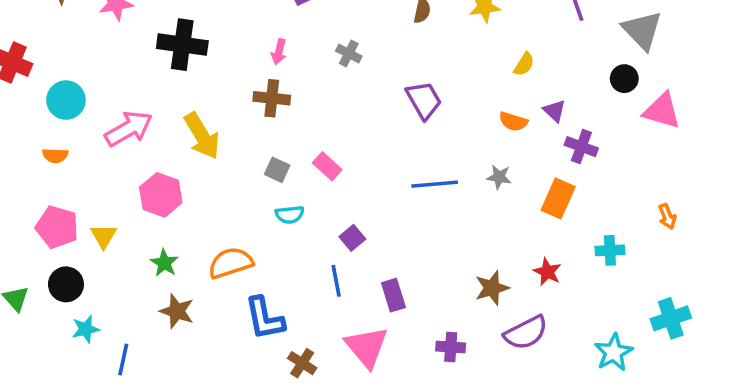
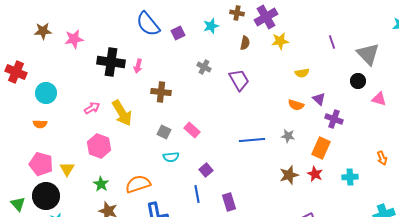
pink arrow: (279, 52) -> (138, 66), moved
yellow semicircle: (524, 64) -> (302, 73), turned 48
purple trapezoid: (424, 100) -> (239, 80), moved
pink triangle: (662, 111) -> (379, 99), size x0.7
pink arrow: (129, 129) -> (92, 108), moved, size x0.6
red star: (547, 272) -> (315, 174), moved
black circle: (66, 284) -> (46, 196), size x1.4
brown star: (492, 288) -> (289, 175), moved

